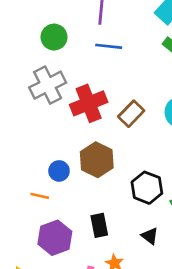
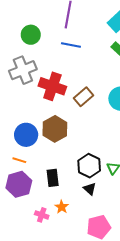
red cross: (89, 103) -> (52, 86), turned 36
blue circle: (59, 171) -> (26, 135), size x1.5
black hexagon: (147, 188) -> (89, 166), moved
orange line: (40, 196) -> (19, 160), moved

